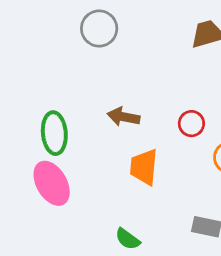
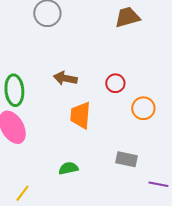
green semicircle: (128, 239) -> (68, 168), turned 132

